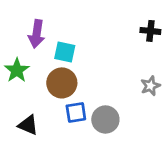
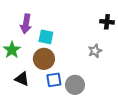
gray star: (150, 86) -> (95, 51), moved
black triangle: (28, 125) -> (22, 79), moved

